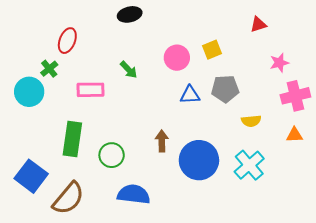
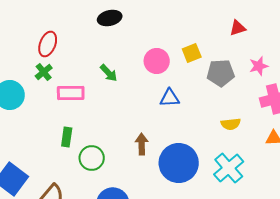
green cross: (49, 69) -> (44, 72), moved
gray pentagon: (225, 89) -> (221, 73), moved
green rectangle: (72, 139) -> (67, 137), moved, size x0.6

